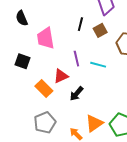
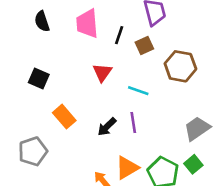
pink trapezoid: (46, 38) -> (87, 24), moved
purple line: (76, 59) -> (133, 123), moved
red triangle: (61, 76) -> (102, 72), moved, turned -35
gray pentagon: (45, 123) -> (33, 151), moved

